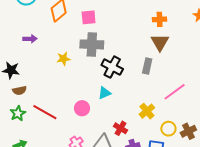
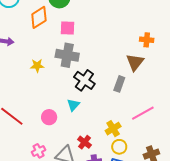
orange cross: (160, 19) -> (147, 40), moved
cyan triangle: (104, 93) -> (73, 105), turned -32
yellow circle: (168, 129) -> (119, 147), moved

